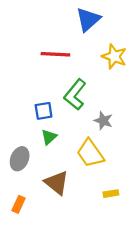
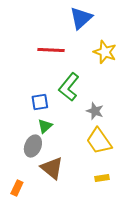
yellow trapezoid: (90, 153) -> (99, 141), moved
gray ellipse: (20, 159) -> (33, 146), moved

